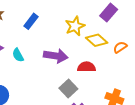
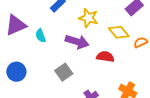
yellow star: (75, 26) -> (88, 18), moved, turned 30
gray square: (68, 89) -> (64, 72), moved

